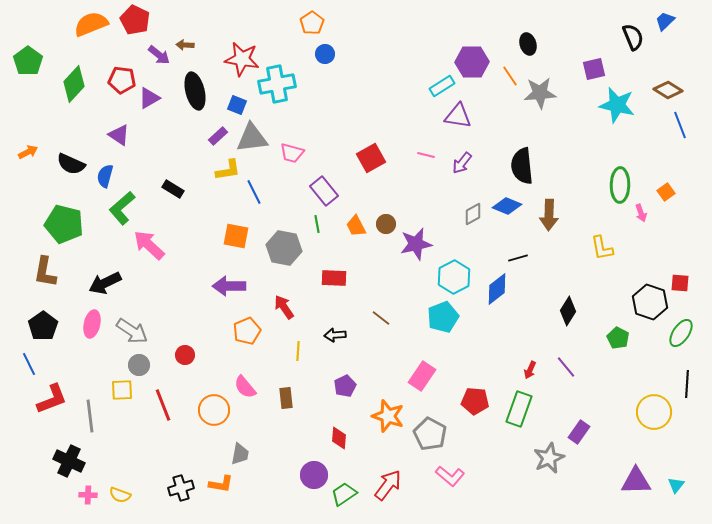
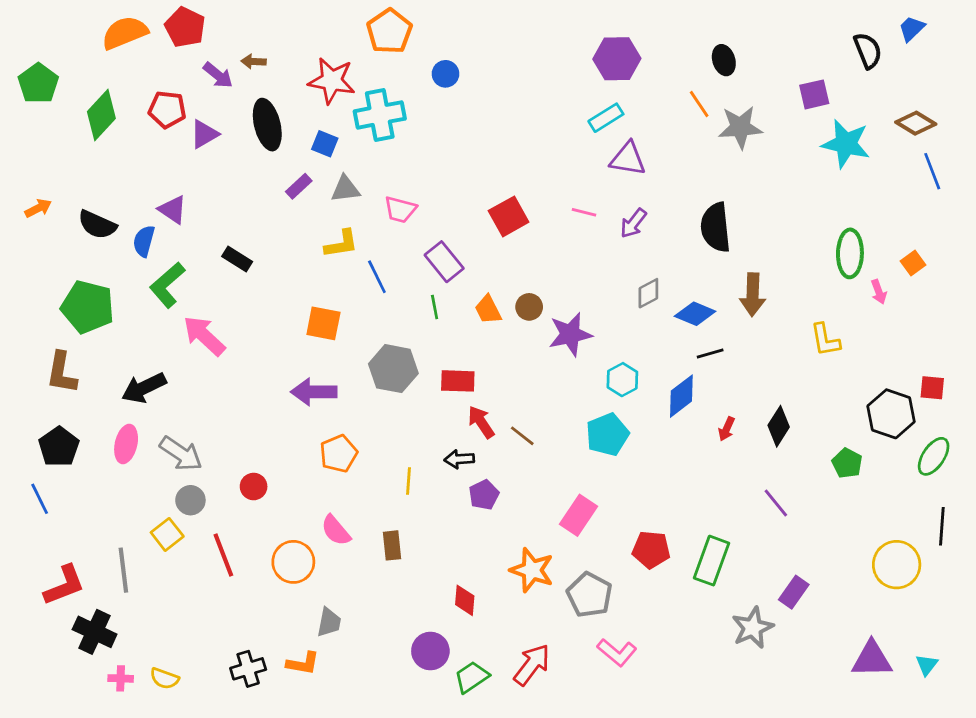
orange pentagon: (312, 23) -> (389, 31), moved, size x1.4
purple hexagon: (472, 62) -> (617, 59), moved
purple triangle: (119, 135) -> (173, 210), moved
gray triangle: (252, 138) -> (345, 189), size x0.7
yellow L-shape: (228, 170) -> (341, 244), moved
blue line: (254, 192) -> (377, 277), moved
blue diamond: (507, 206) -> (695, 314), moved
gray hexagon: (284, 248) -> (393, 369), moved
cyan hexagon: (454, 277) -> (622, 380), size x0.7
red arrow: (284, 307) -> (481, 422), moved
red arrow: (530, 370) -> (727, 429), moved
purple pentagon: (345, 386) -> (484, 495), moved
yellow square: (122, 390) -> (167, 534), turned -35
red L-shape: (52, 399) -> (64, 585), moved

